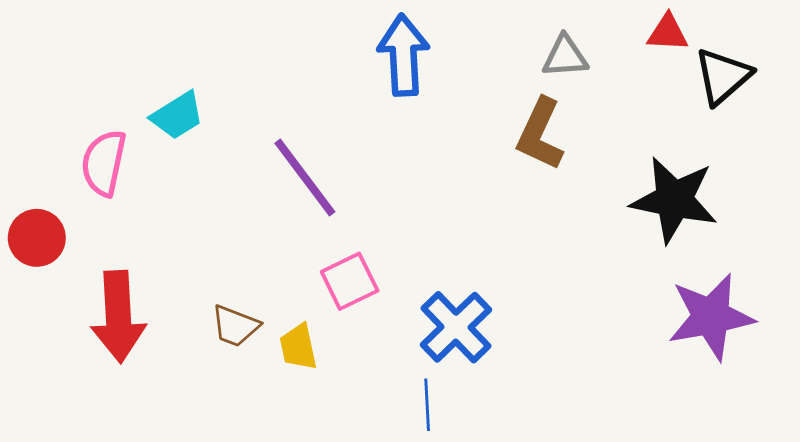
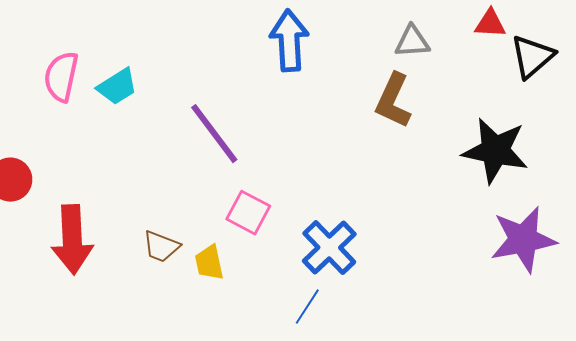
pink semicircle: (104, 163) -> (61, 77), moved
pink square: (350, 281) -> (248, 213), turned -36
blue line: (427, 405) -> (307, 307), turned 36

